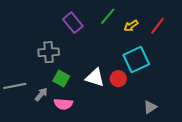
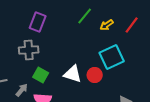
purple rectangle: (73, 23) -> (38, 22), moved, turned 60

